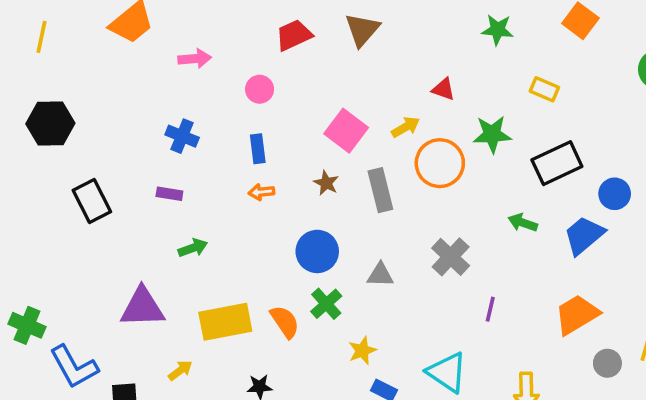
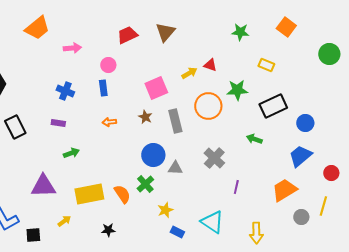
yellow arrow: (406, 127) -> (189, 73), moved
pink square: (346, 131) -> (156, 88), turned 30
blue rectangle: (258, 149) -> (103, 88), moved
blue trapezoid: (584, 235) -> (300, 156), moved
blue circle: (317, 251) -> (153, 155), moved

